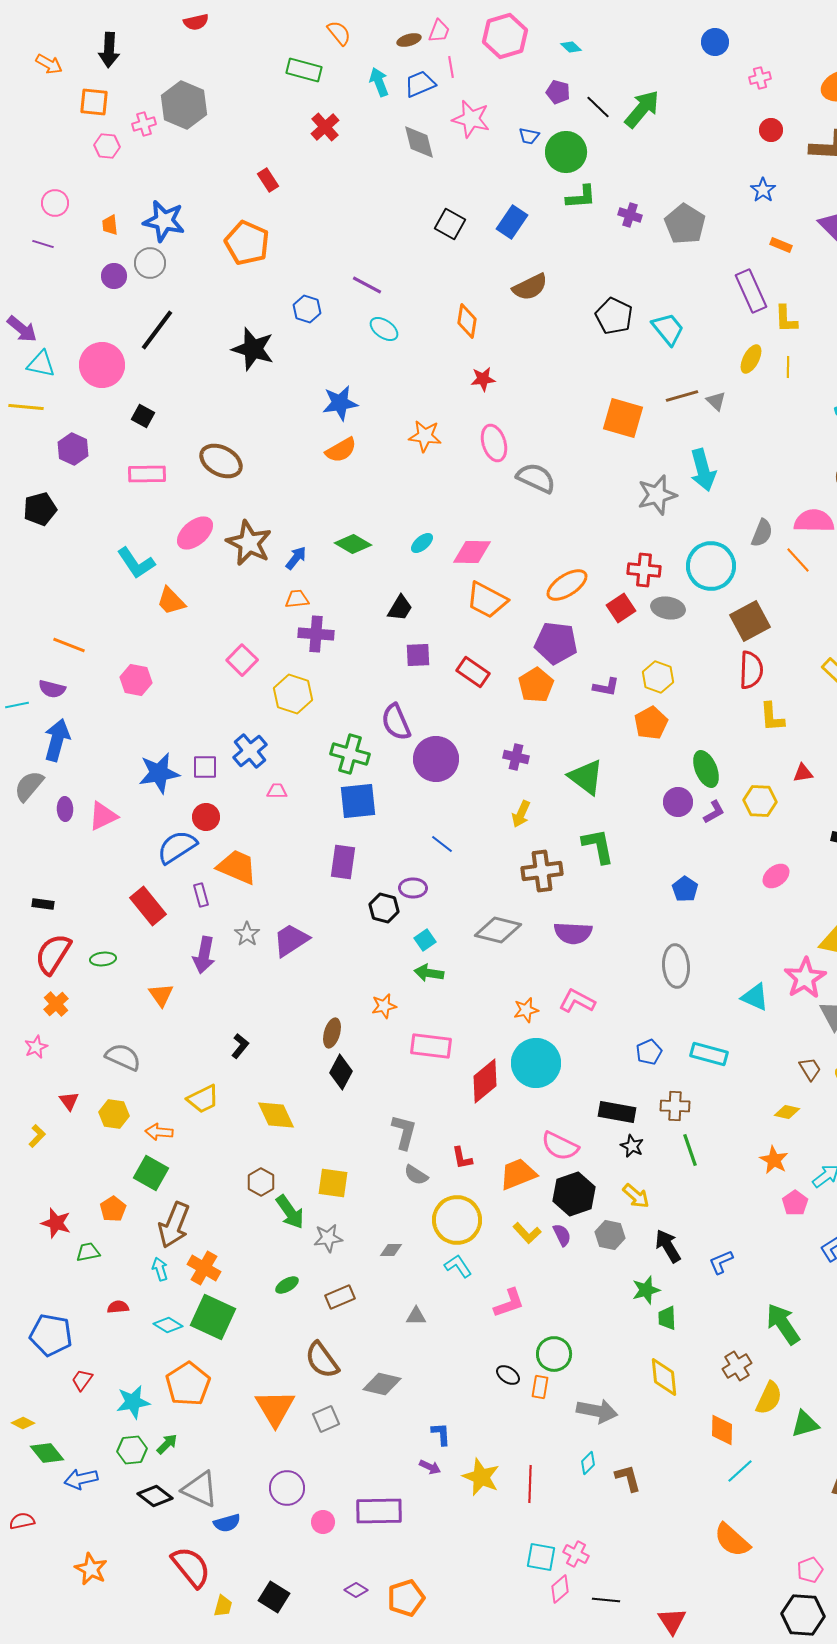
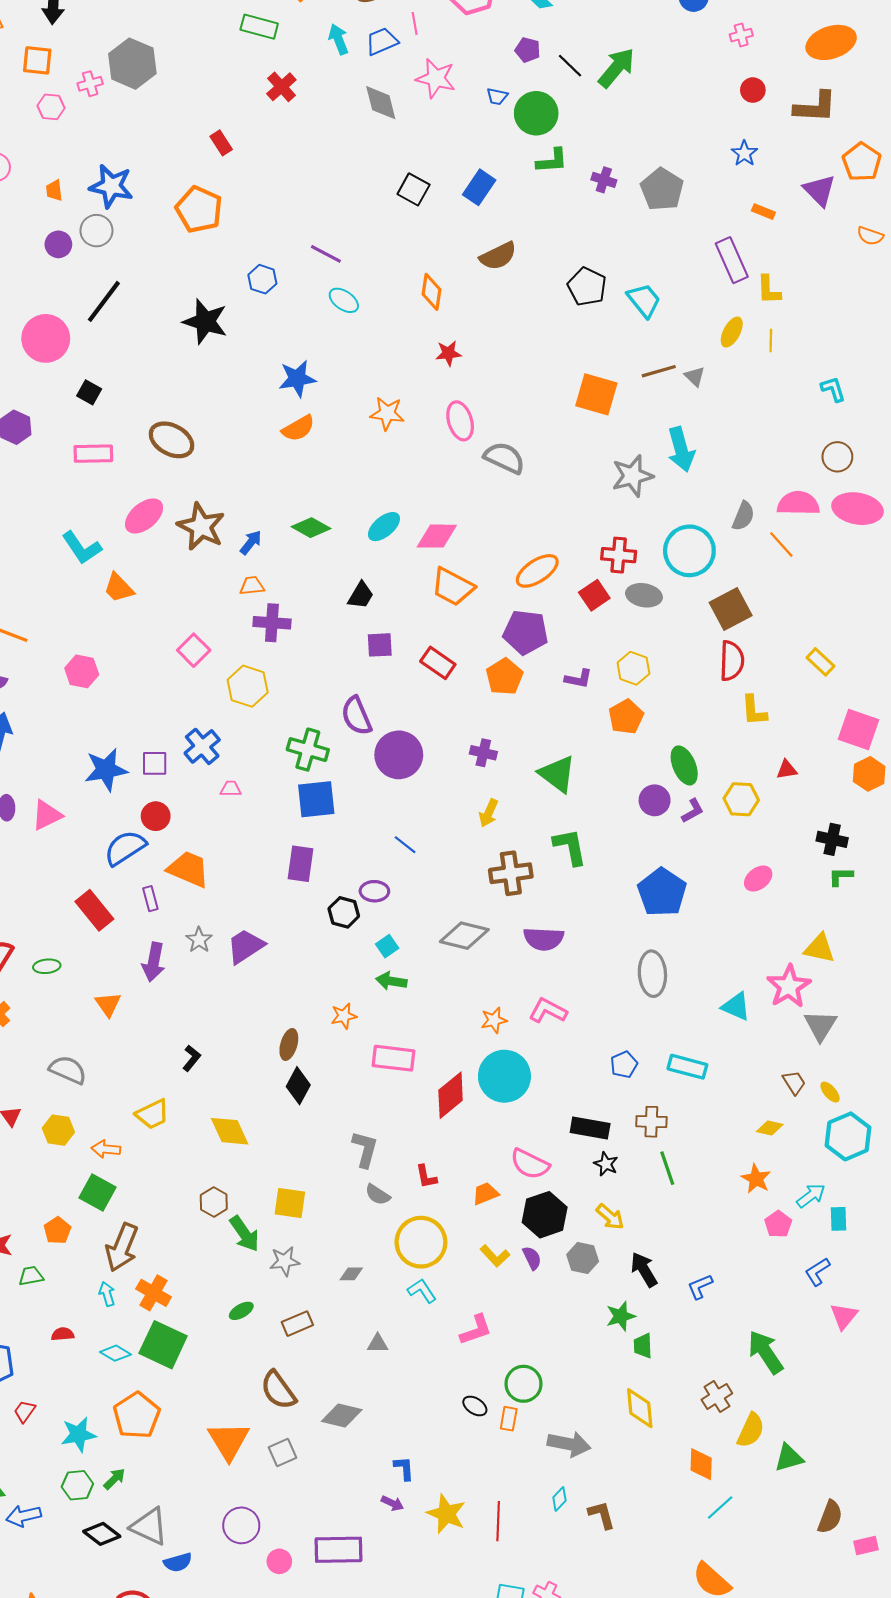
cyan ellipse: (422, 543) -> (384, 527), size x1.4
blue pentagon: (685, 889) -> (662, 892), size x1.8
orange trapezoid: (518, 1174) -> (485, 1194), size x0.7

